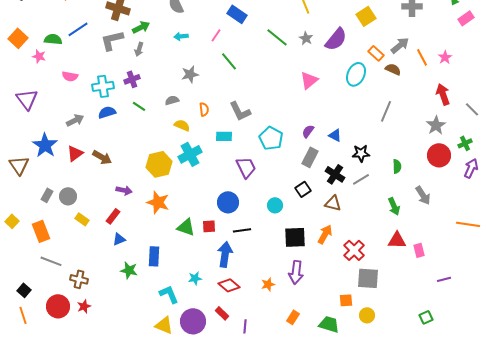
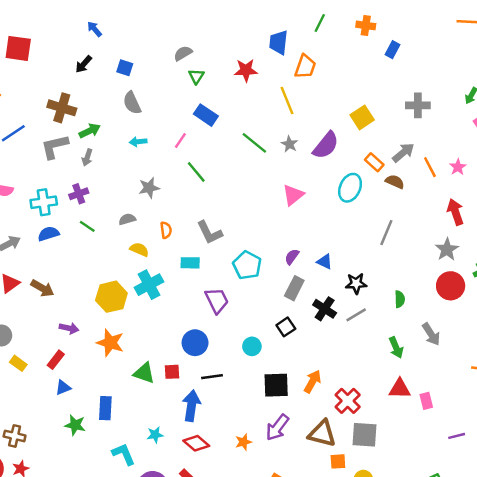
brown triangle: (333, 203) -> (322, 434), moved, size x1.4
purple arrow: (296, 272) -> (277, 427), turned 30

